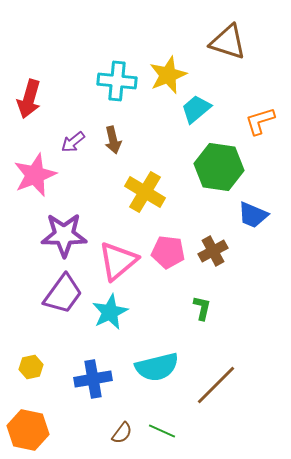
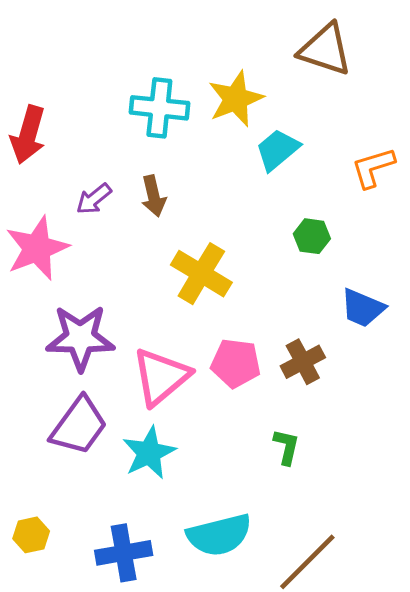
green hexagon: (219, 167) -> (312, 236), size x0.5

